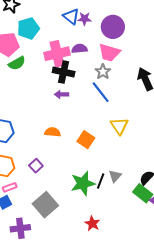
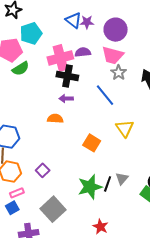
gray star: (103, 72) -> (119, 73), moved
orange semicircle: (53, 132) -> (55, 119), moved

